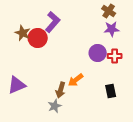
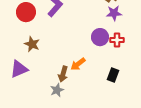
brown star: (23, 33) -> (32, 44), moved
red circle: (38, 38) -> (26, 12), moved
black rectangle: (111, 91) -> (113, 75), turned 32

